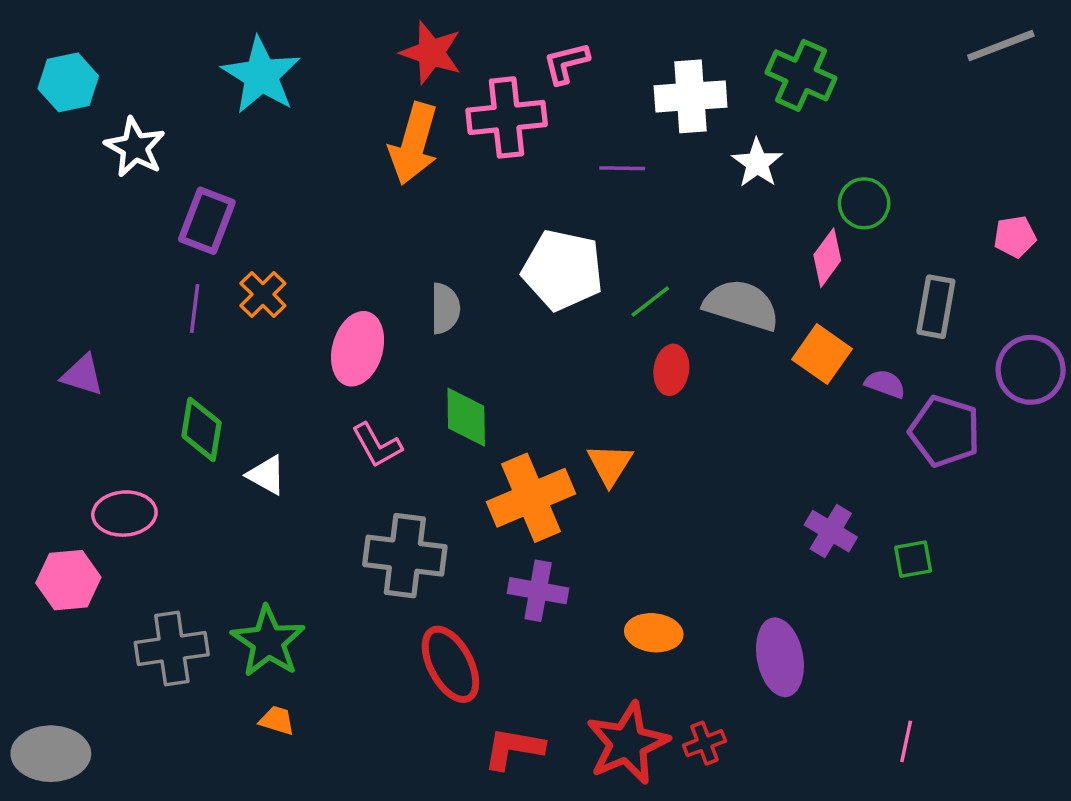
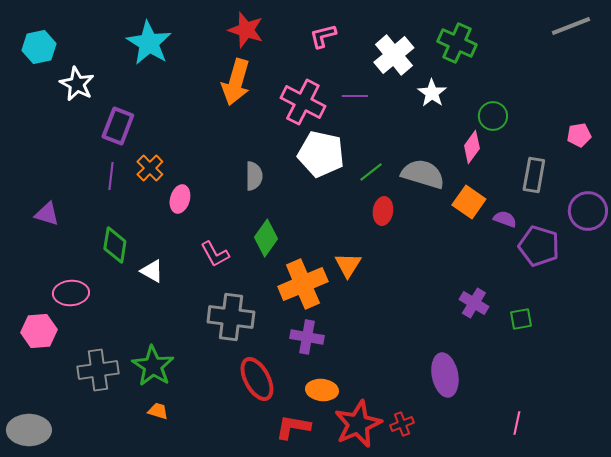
white cross: (691, 96) -> (394, 55), turned -36
pink cross: (507, 117) -> (303, 102), moved, turned 33
pink ellipse: (358, 349) -> (180, 199), moved, size x0.7
green diamond: (466, 417) -> (266, 238), turned 36
orange ellipse: (654, 633) -> (322, 390), moved

